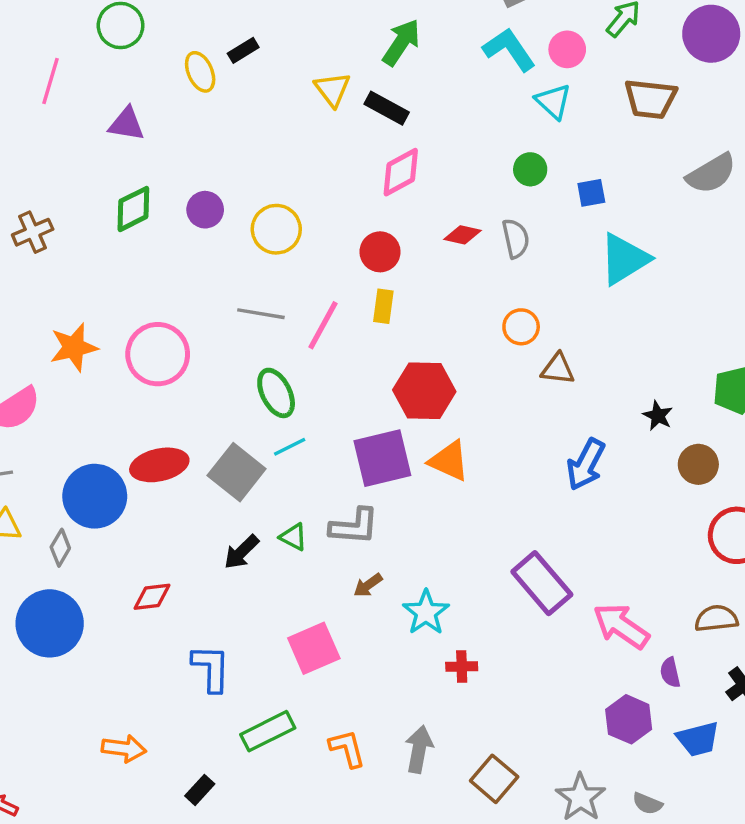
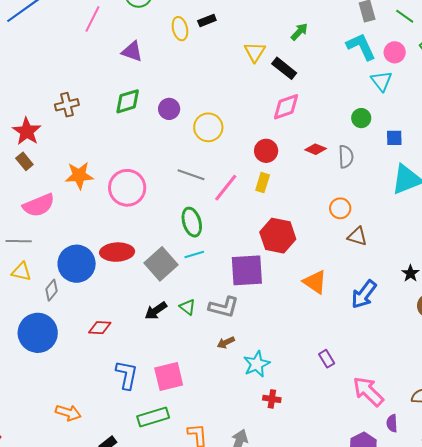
green arrow: (401, 42) -> (299, 32), size x0.7
orange triangle: (449, 461) -> (315, 282), moved
purple rectangle: (542, 583) -> (327, 359), size x0.5
pink square: (314, 648) -> (169, 376), moved

